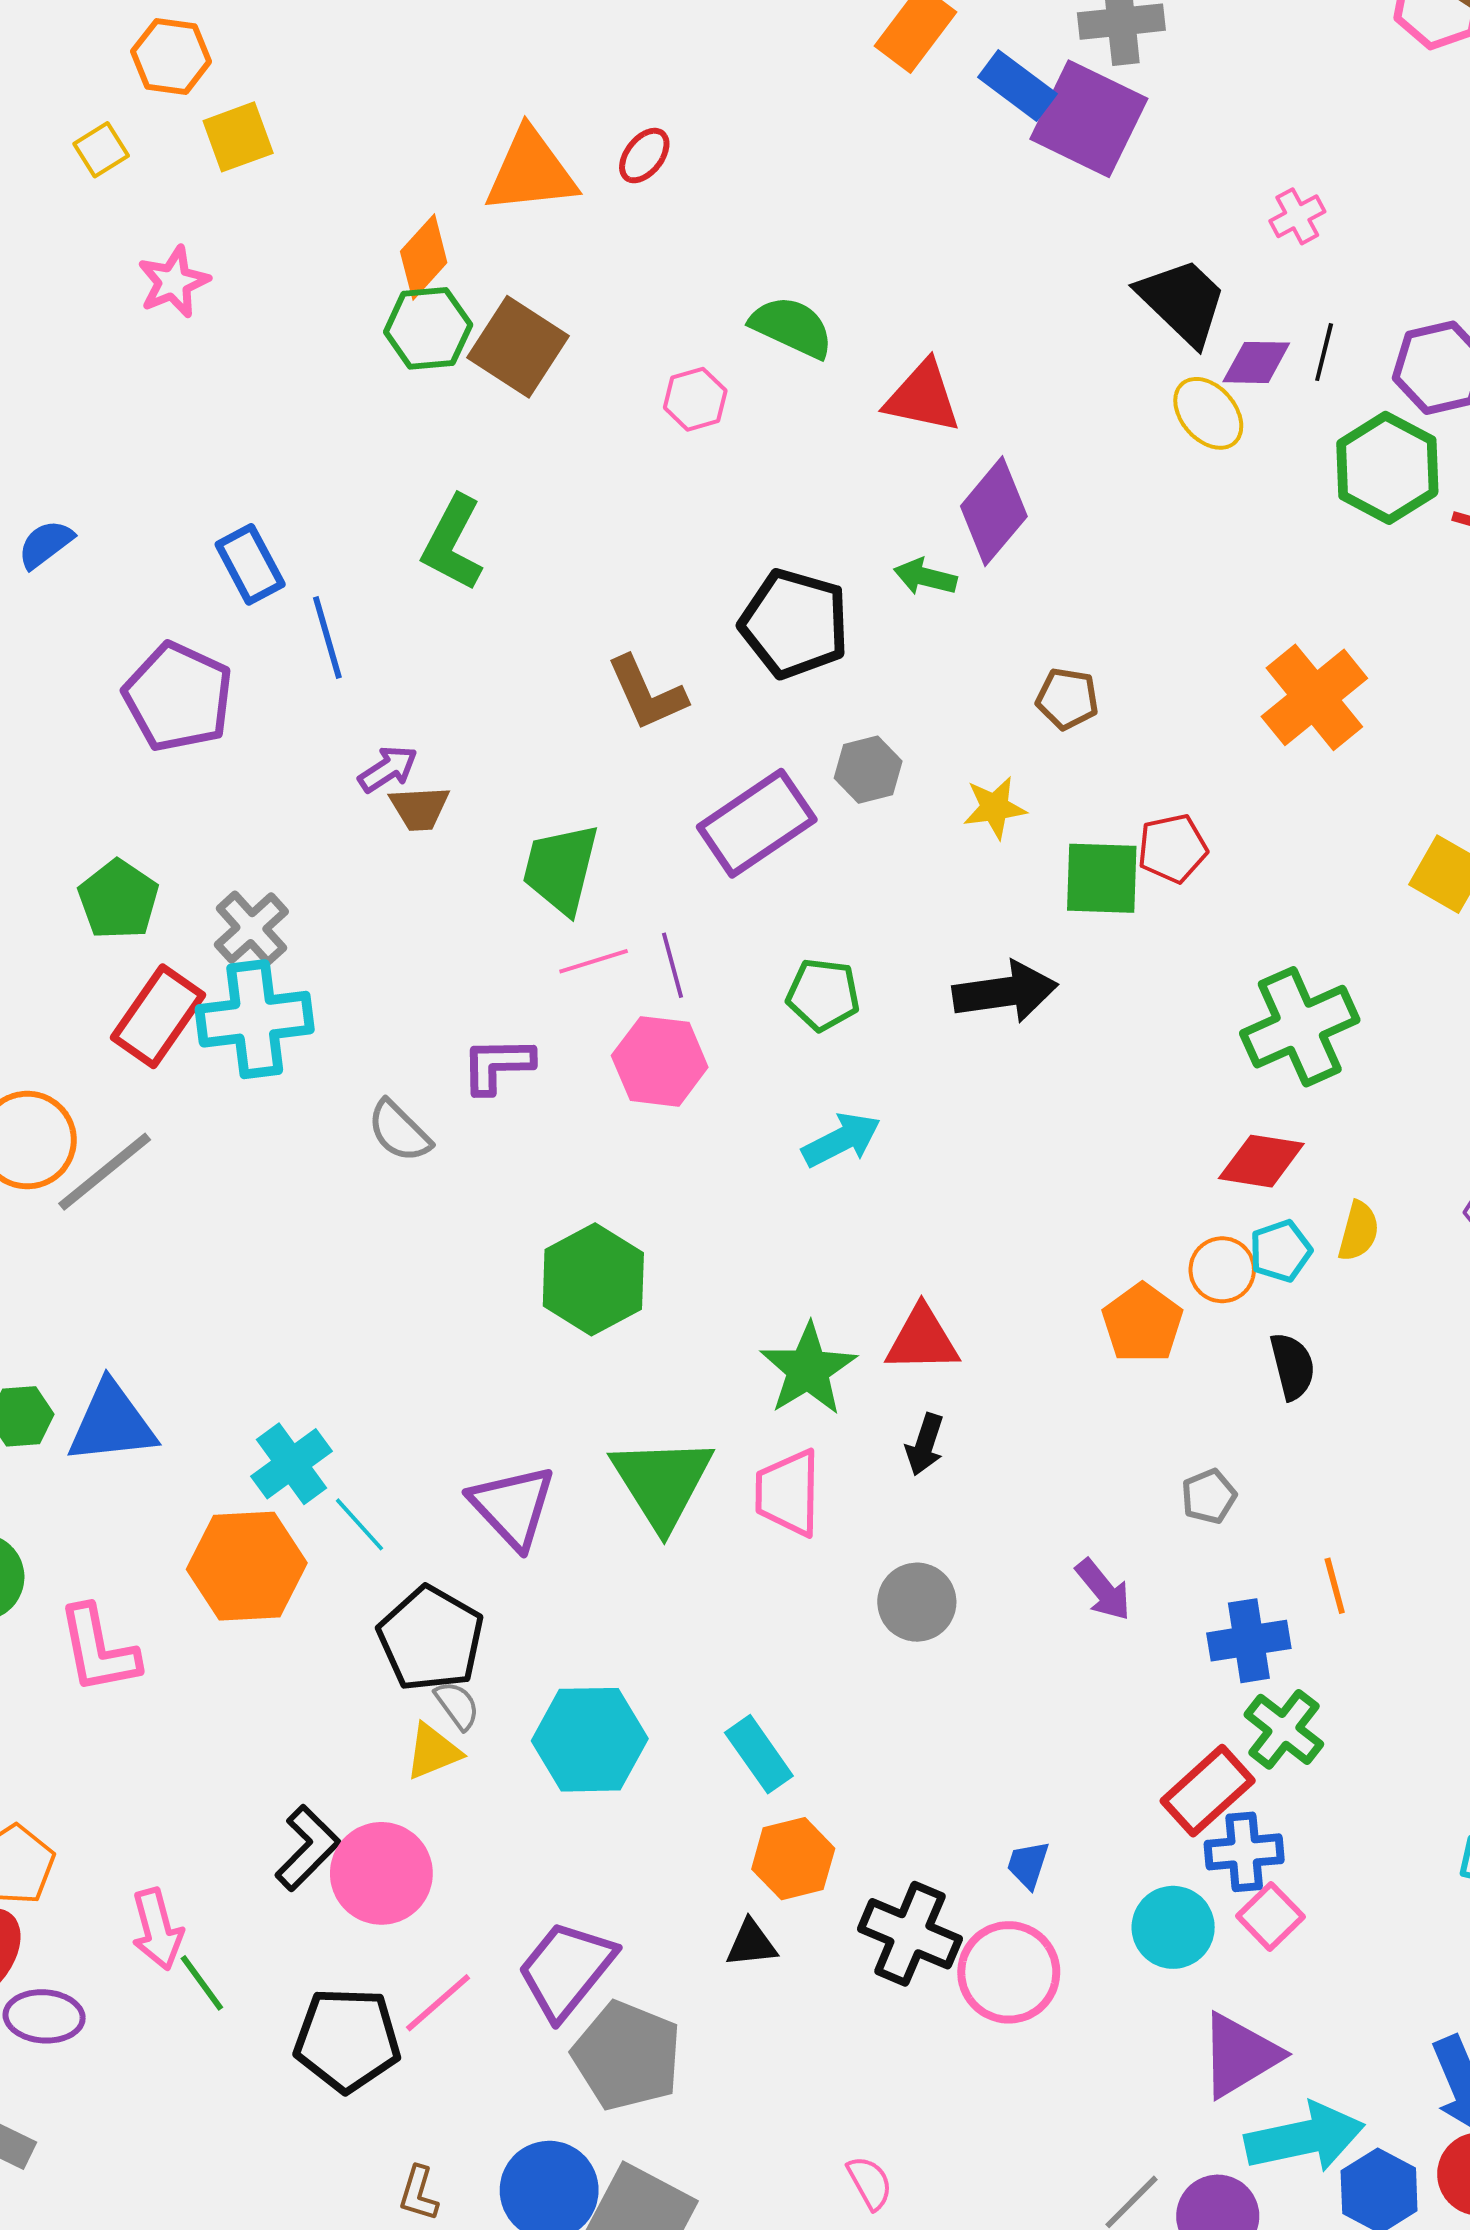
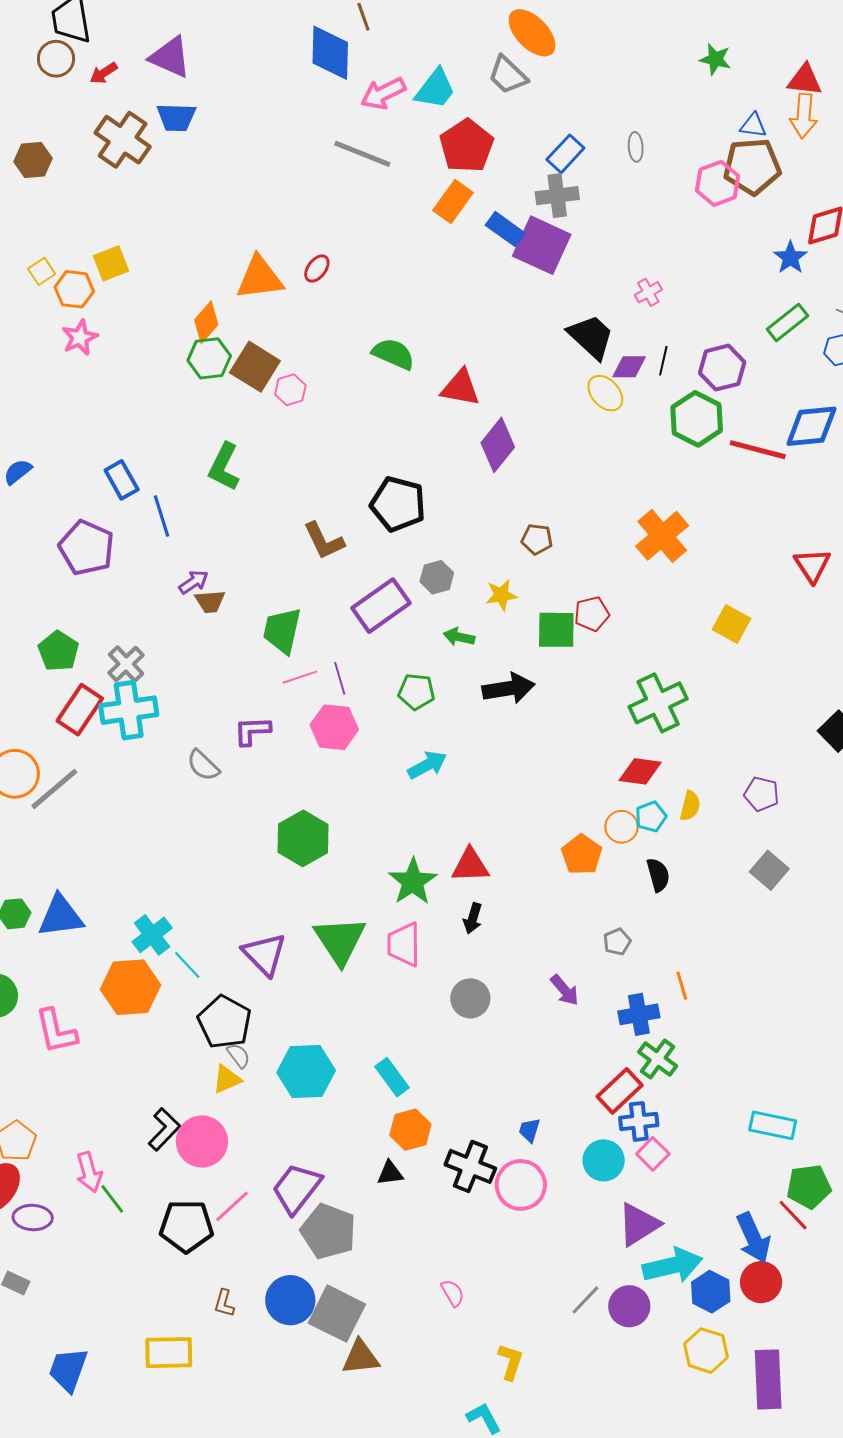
orange hexagon: (171, 56) -> (74, 289), moved
pink hexagon: (695, 399) -> (290, 390), moved
green arrow: (925, 577) -> (459, 637), moved

